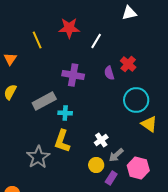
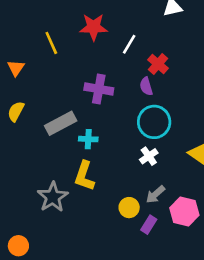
red cross: (128, 64) -> (158, 64), moved
cyan circle: (136, 100) -> (154, 122), moved
white cross: (101, 140) -> (149, 156), moved

